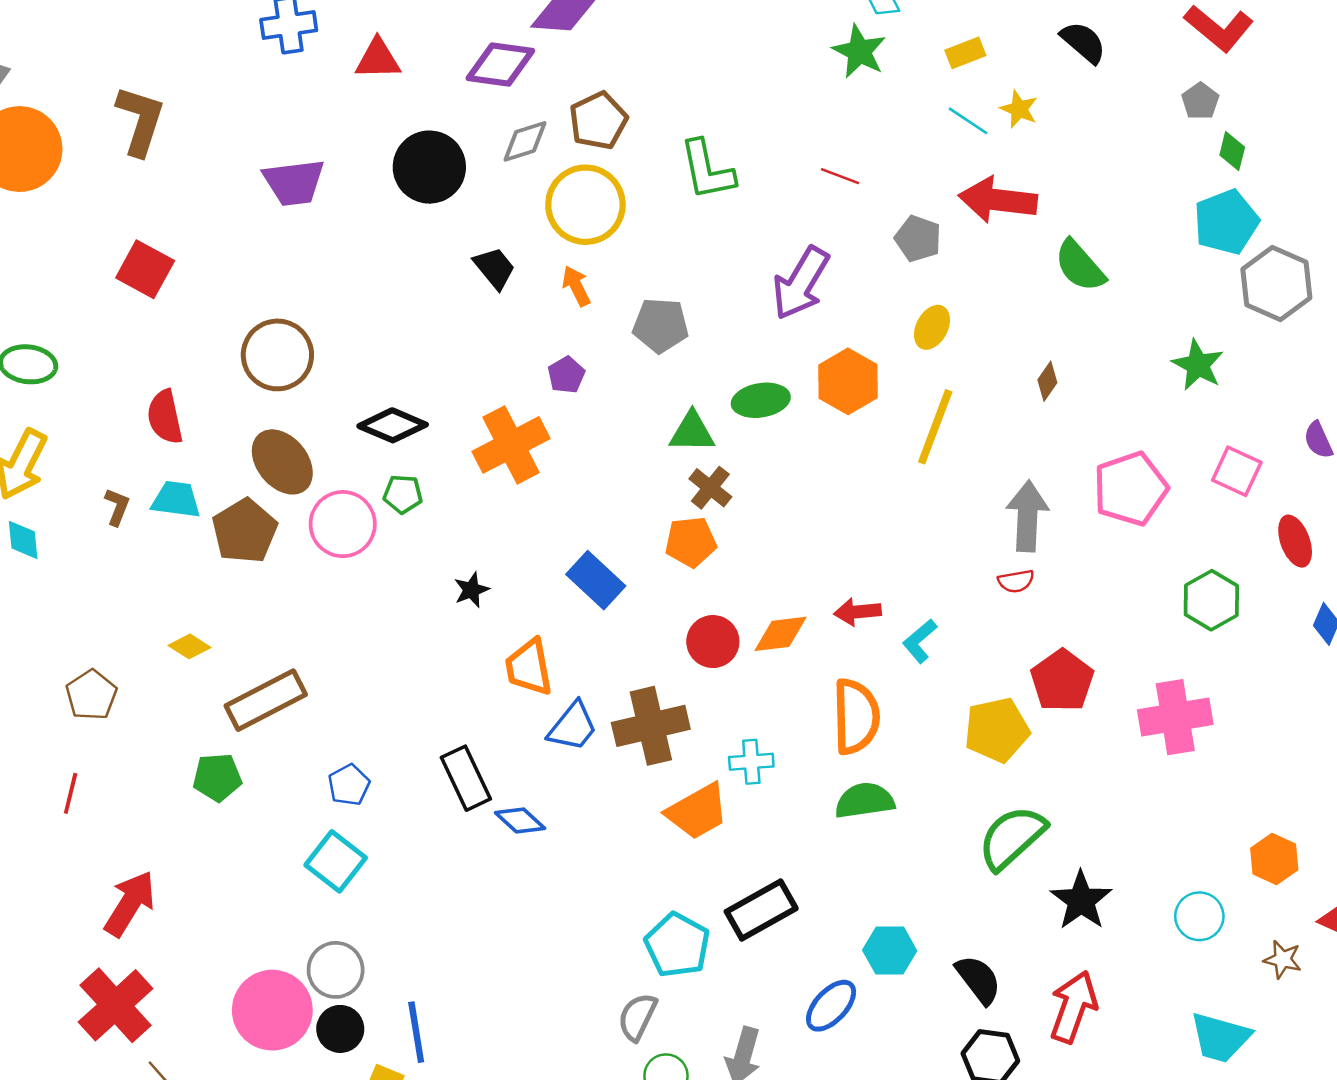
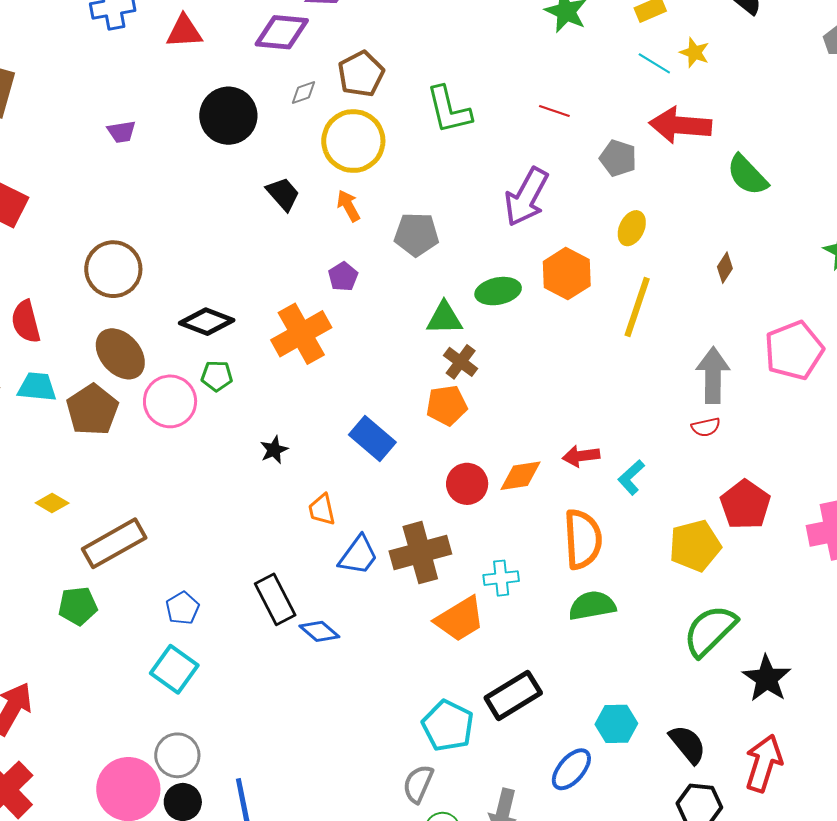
gray diamond: (525, 141) -> (304, 92), size x0.7
purple trapezoid: (294, 182) -> (121, 132), size x0.6
orange trapezoid: (529, 667) -> (322, 510), size x0.7

